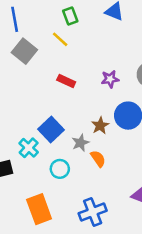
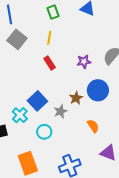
yellow line: (60, 39) -> (49, 38), moved, turned 56
red rectangle: (66, 81) -> (50, 63), turned 32
orange semicircle: (98, 159) -> (93, 126), moved

